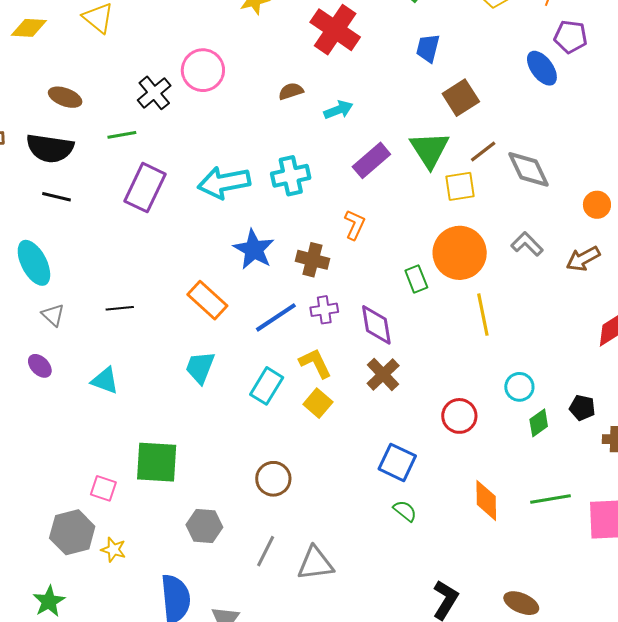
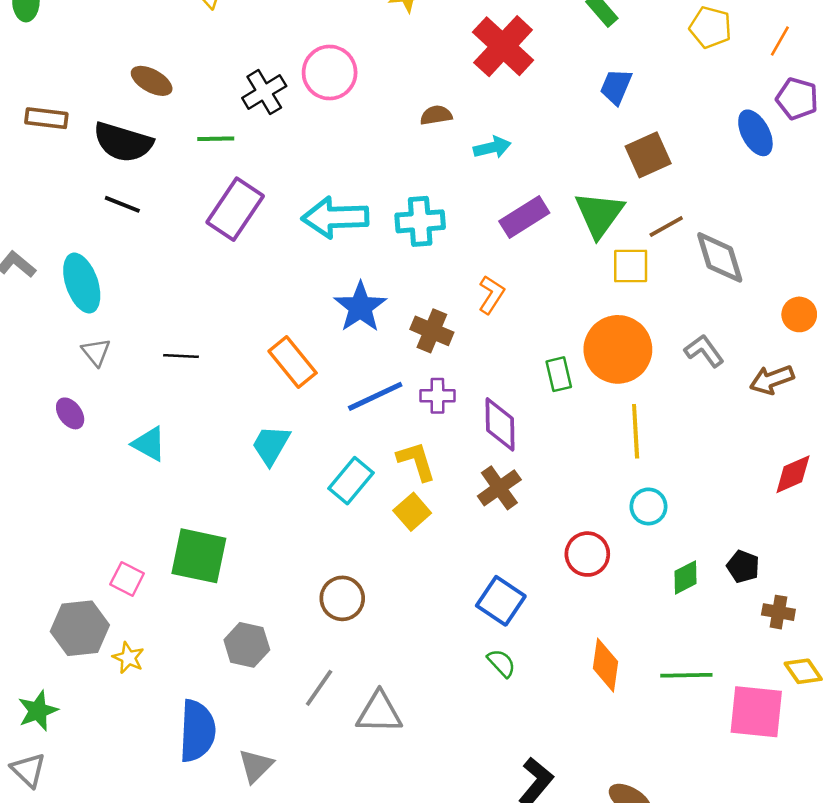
cyan circle: (519, 387) -> (648, 506), moved

